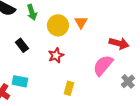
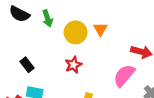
black rectangle: (22, 45) -> (27, 65), moved

